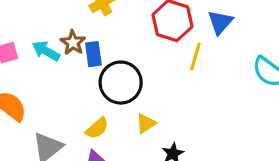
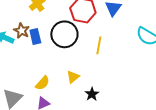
yellow line: (195, 56) -> (99, 45), moved
black circle: (121, 83) -> (64, 34), moved

